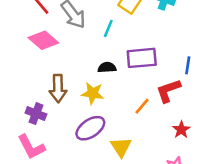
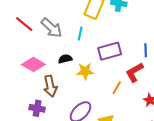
pink diamond: (43, 40) -> (33, 64), moved
black semicircle: (107, 67) -> (65, 59), moved
yellow star: (93, 93) -> (85, 71), moved

